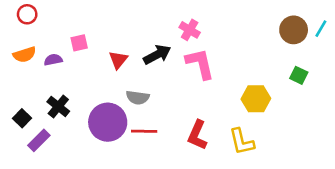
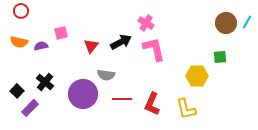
orange semicircle: (25, 55) -> (19, 42), turned 30
green square: (299, 75) -> (220, 57), moved, turned -32
red line: (144, 131) -> (122, 99), moved

